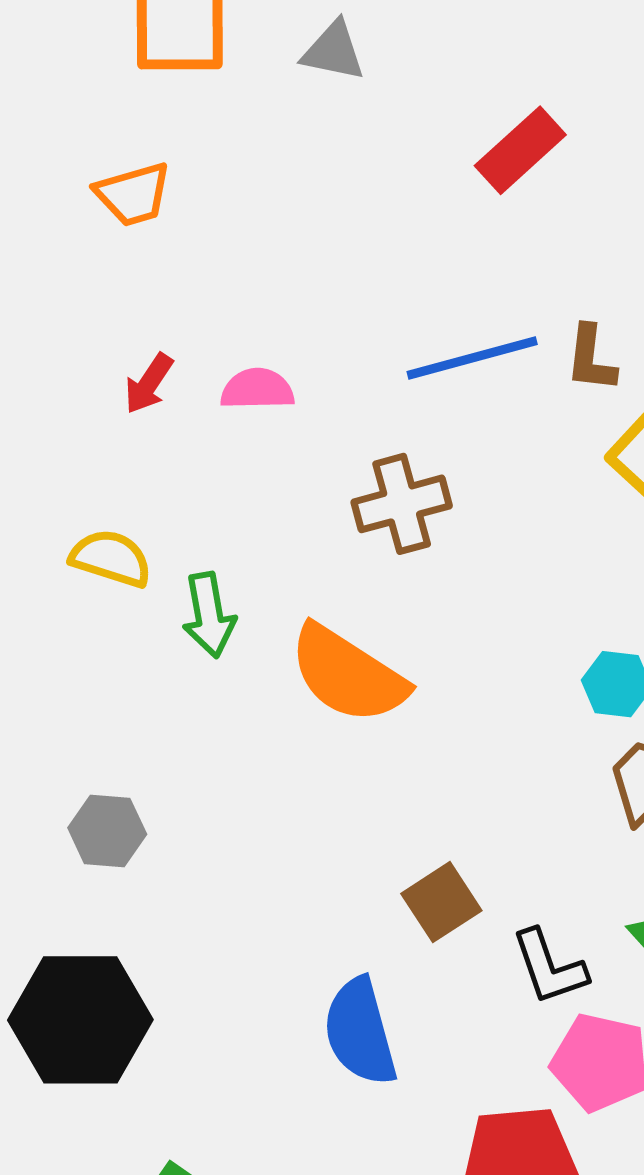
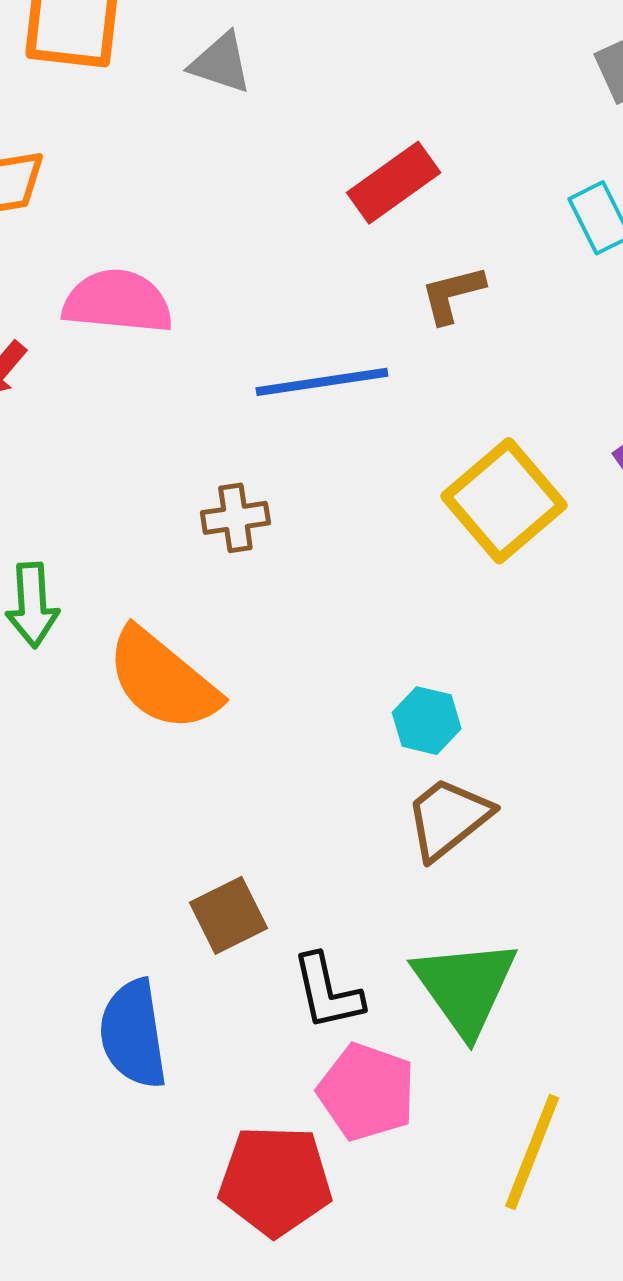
brown L-shape: (591, 359) -> (452, 294), moved, turned 62
pink semicircle: (257, 389) -> (118, 302), moved, size x1.5
brown cross: (402, 504) -> (235, 518), size x0.7

